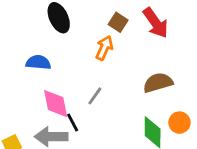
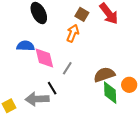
brown semicircle: (158, 83) -> (104, 75), moved
pink diamond: (56, 104) -> (44, 58), moved

